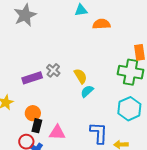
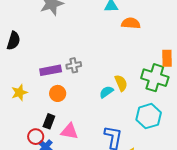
gray cross: (53, 70) -> (74, 65), turned 32
yellow semicircle: (81, 76) -> (121, 83), moved
orange circle: (33, 113) -> (58, 93), moved

